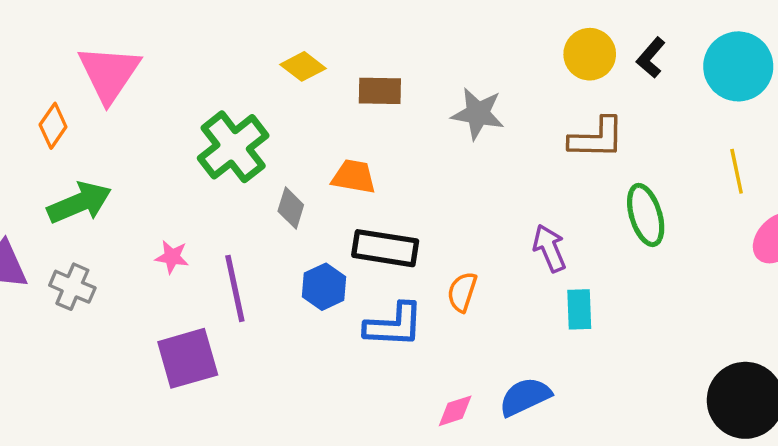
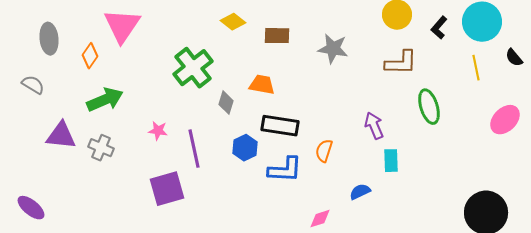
black L-shape: (651, 58) -> (439, 28), moved
yellow line: (737, 171) -> (476, 68), moved
blue semicircle: (525, 397) -> (360, 192), moved, size x0.7

